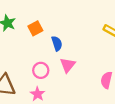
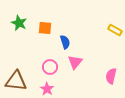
orange square: (35, 28) -> (45, 28), turned 32

